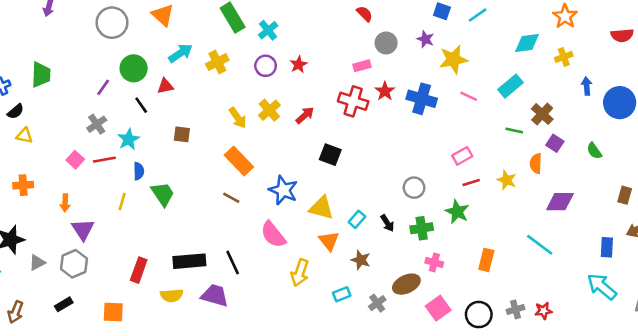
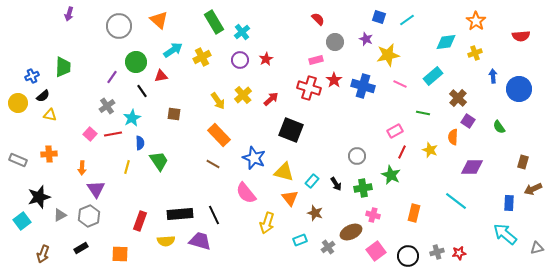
green line: (514, 131) -> (423, 113), moved
black square: (330, 155) -> (291, 130), size x1.4
red line: (471, 183) -> (402, 152), turned -48

